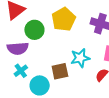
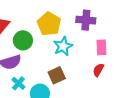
cyan star: (80, 58) -> (63, 46), moved

